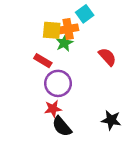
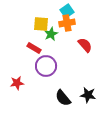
orange cross: (68, 29) -> (67, 23), moved
red star: (53, 109) -> (17, 83), moved
black semicircle: (62, 126) -> (63, 98), moved

